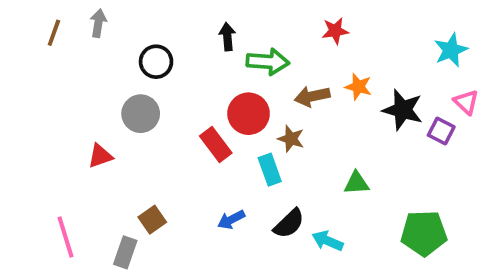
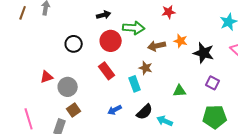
black arrow: (227, 37) -> (104, 15), moved, turned 80
black circle: (156, 62) -> (74, 44), moved
gray circle: (141, 114) -> (68, 87), moved
red circle: (249, 114) -> (111, 41), moved
purple square: (441, 131) -> (213, 83), moved

